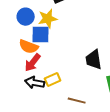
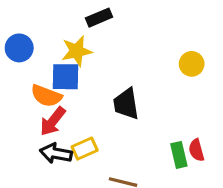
blue circle: (26, 17) -> (19, 48), moved
black trapezoid: (94, 60) -> (126, 104), moved

